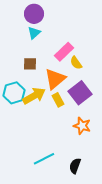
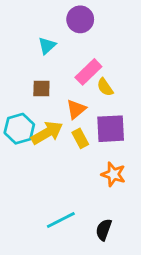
purple circle: (34, 14) -> (80, 19), moved
orange triangle: (55, 79) -> (76, 109), size x0.7
purple square: (80, 93) -> (111, 129), turned 35

